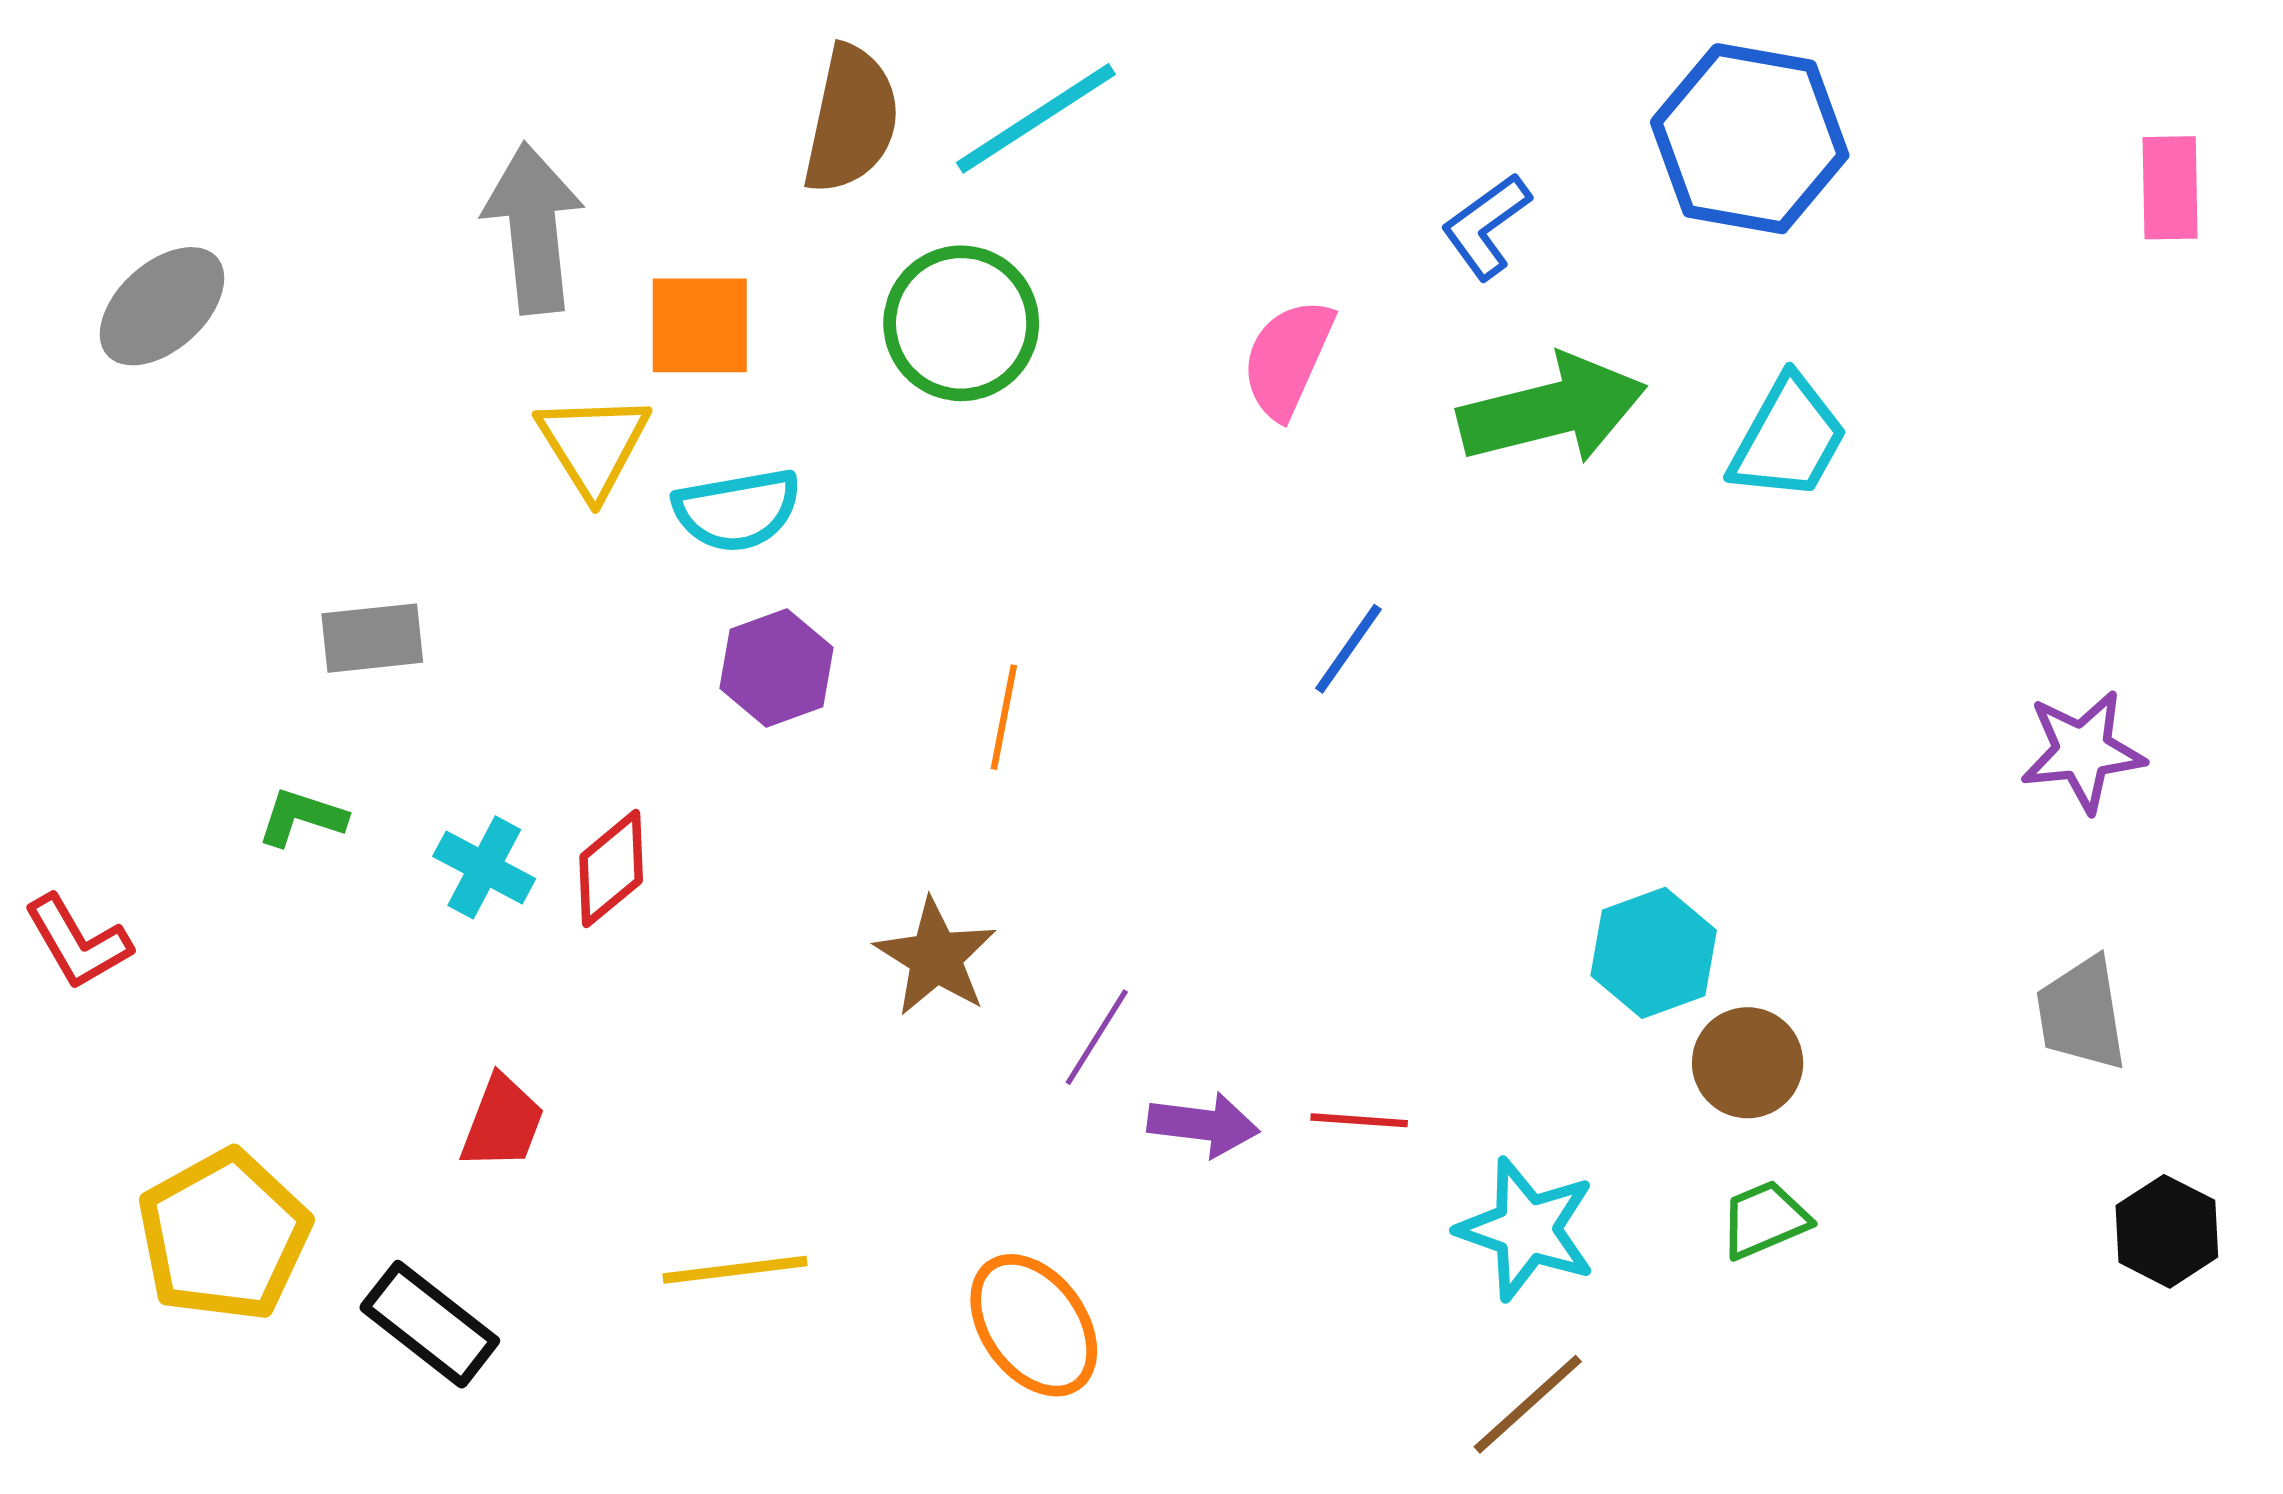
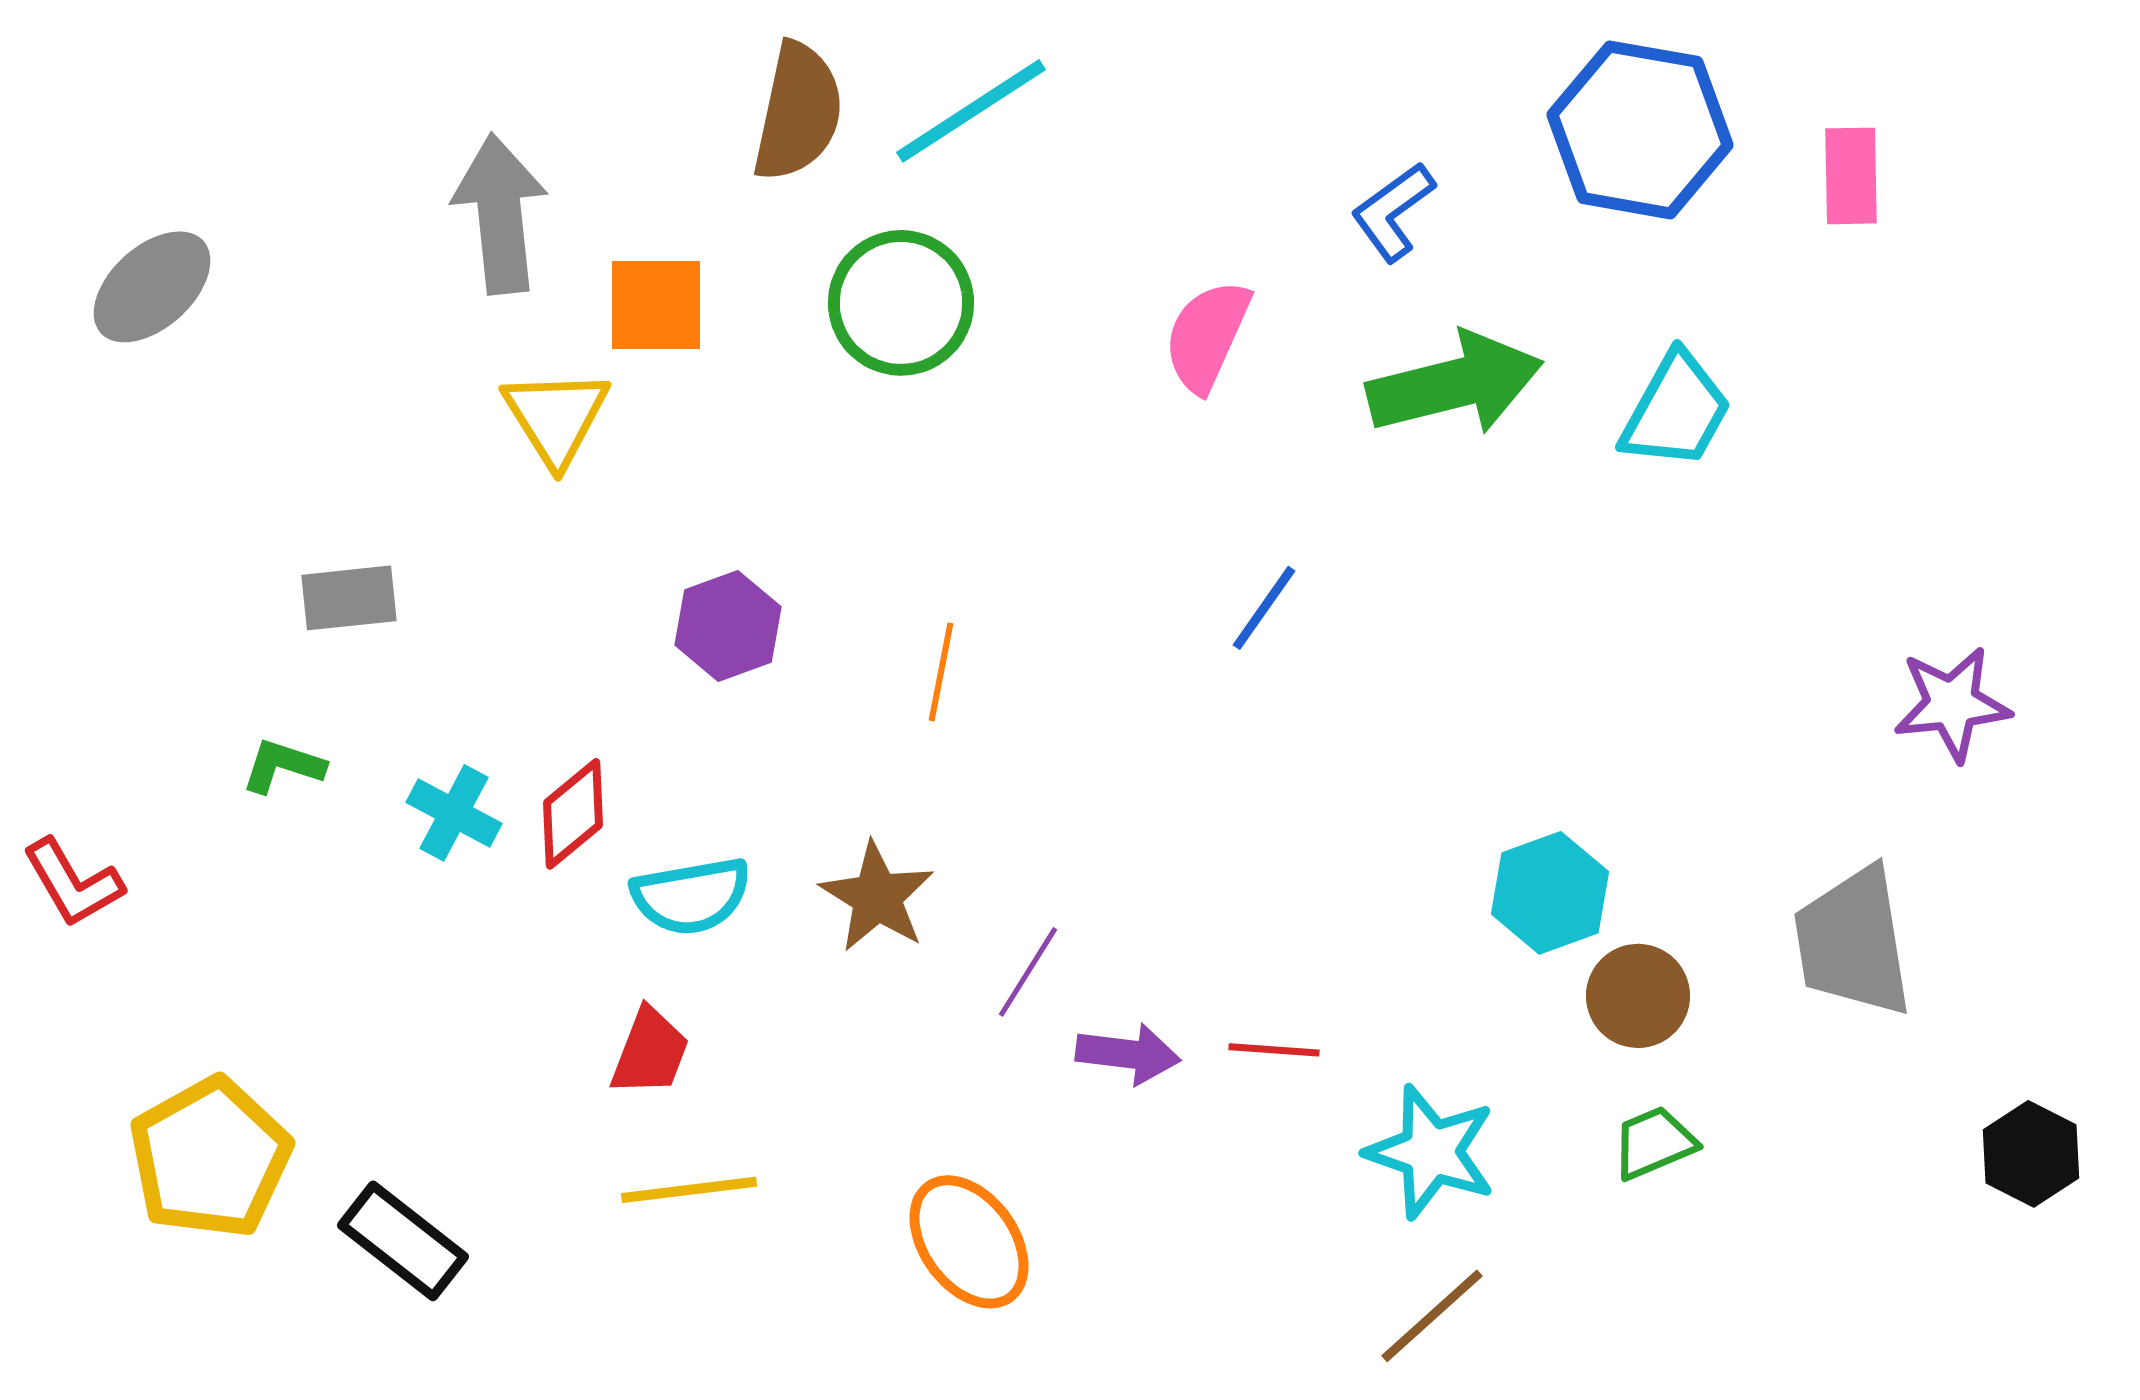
pink rectangle: (2170, 188) -> (1851, 176), moved
cyan semicircle: (737, 510) -> (691, 896), moved
gray trapezoid: (2082, 1014) -> (1853, 942), moved, size x1.4
red trapezoid: (502, 1122) -> (650, 1052), moved

